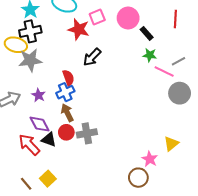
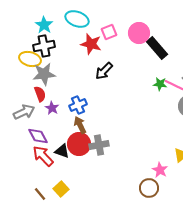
black rectangle: (147, 33) -> (157, 48), size x1.6
green star: (150, 55) -> (160, 84), moved
red semicircle: (68, 78) -> (40, 94), moved
purple diamond: (40, 124) -> (38, 136), moved
red circle: (66, 132) -> (79, 144), size x1.5

